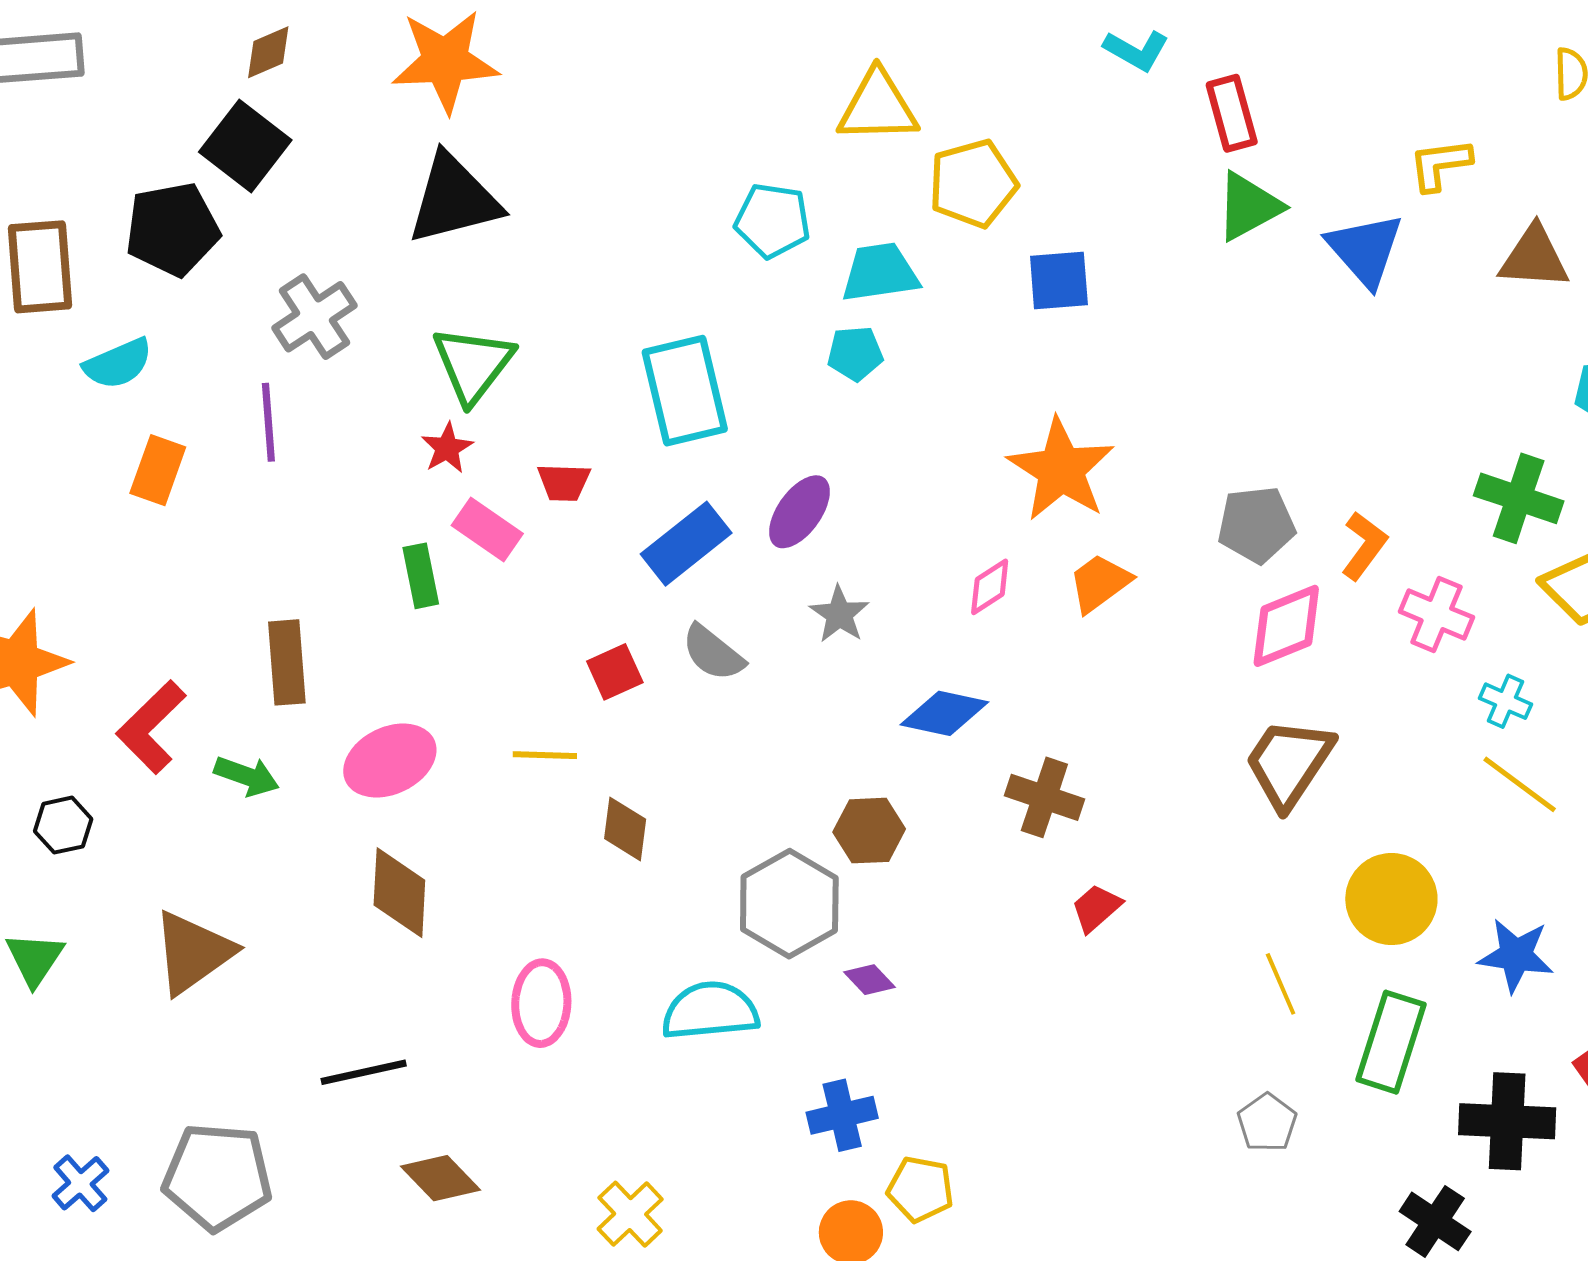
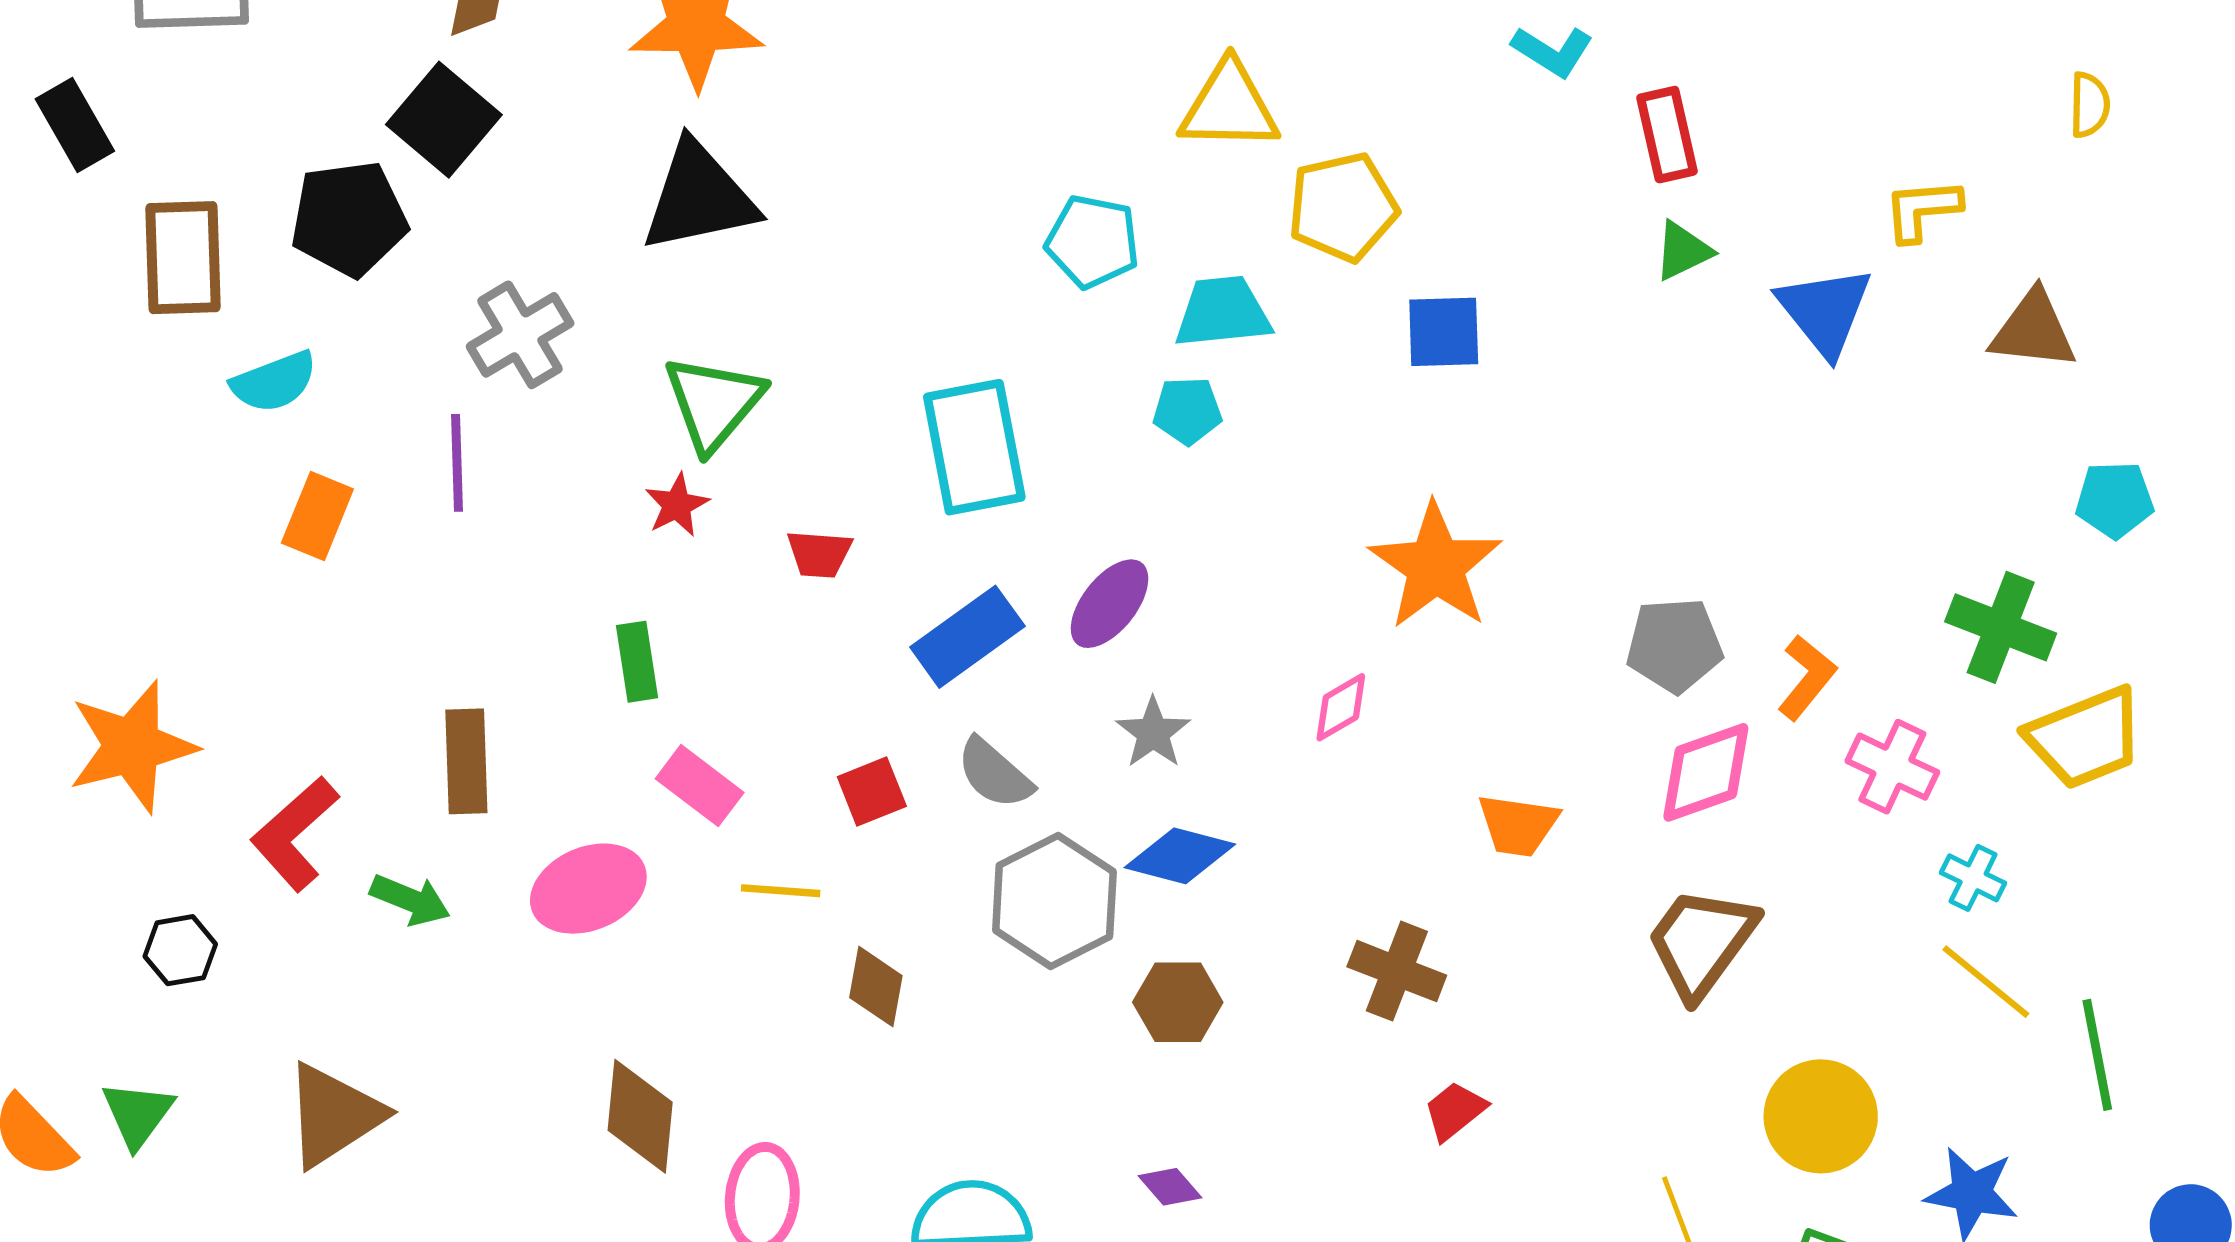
green triangle: (1249, 206) -> (1683, 251), size x0.7
pink rectangle: (487, 530) -> (700, 786), moved
orange trapezoid: (1100, 583) -> (1518, 825), moved, turned -138
blue diamond: (944, 713) -> (1180, 856), moved
brown diamond: (399, 893) -> (640, 1116), moved
gray hexagon: (789, 904) -> (1054, 901), moved

